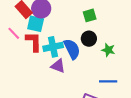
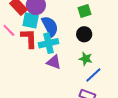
blue semicircle: (72, 49) -> (50, 26), moved
green star: (108, 50) -> (86, 59), moved
blue line: (108, 81) -> (93, 75), moved, turned -42

